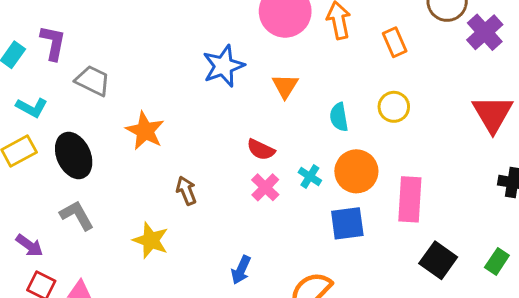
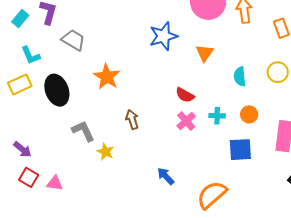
cyan L-shape: (32, 107) -> (31, 55), turned 35
orange circle: (356, 171) -> (249, 114), size x0.6
cyan cross: (310, 176) -> (217, 116), turned -35
gray L-shape: (77, 215) -> (83, 131), moved
yellow star: (151, 240) -> (105, 152), size x0.7
blue arrow: (241, 270) -> (166, 176), turned 108

